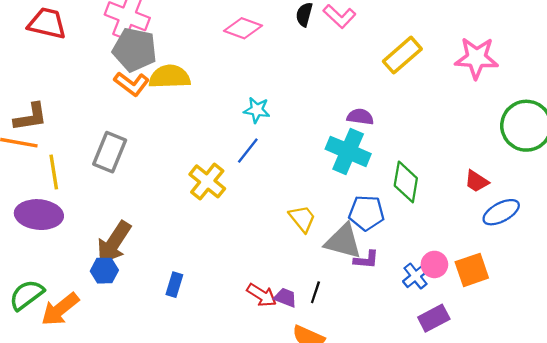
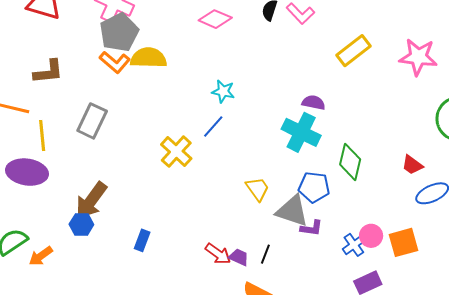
gray pentagon: (135, 50) -> (119, 32), turned 30
brown L-shape: (31, 117) -> (48, 72), moved
orange arrow: (60, 309) -> (41, 256), size x0.7

